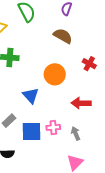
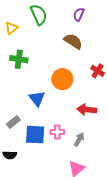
gray arrow: (76, 133) -> (79, 139), turned 48

